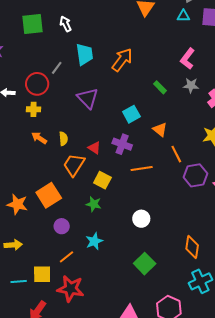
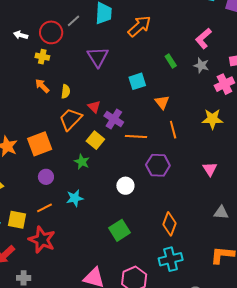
purple cross: (122, 144) -> (114, 119), moved
purple hexagon: (195, 175) -> (158, 165), moved

